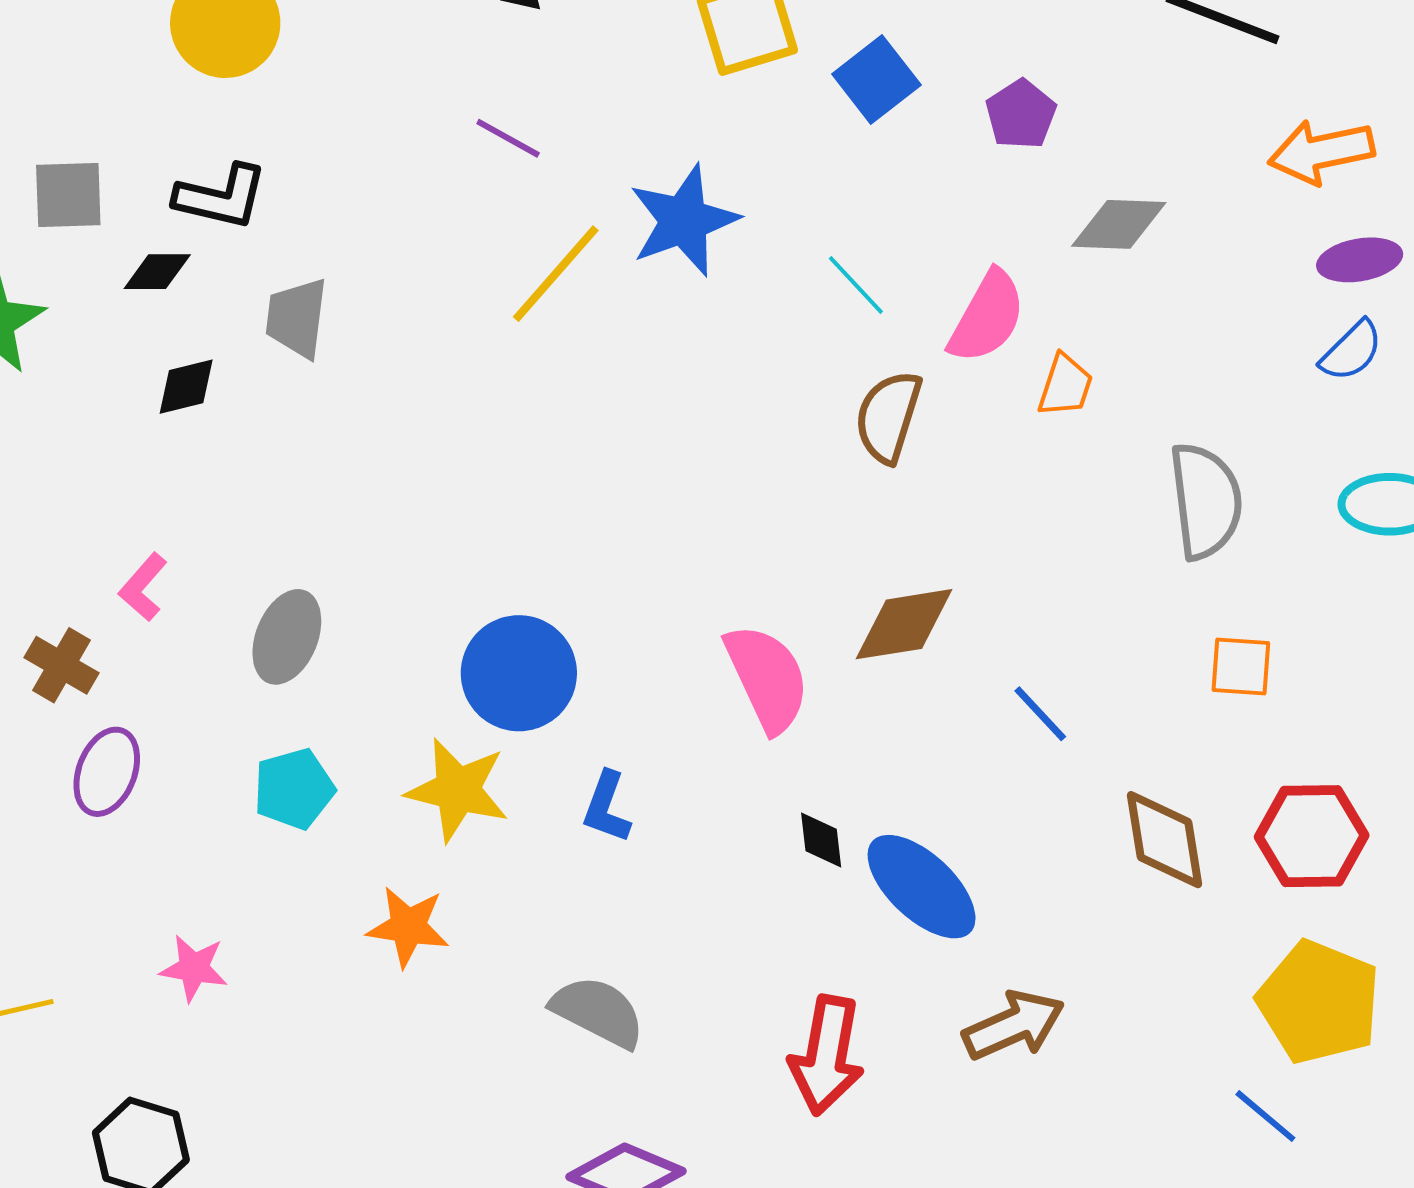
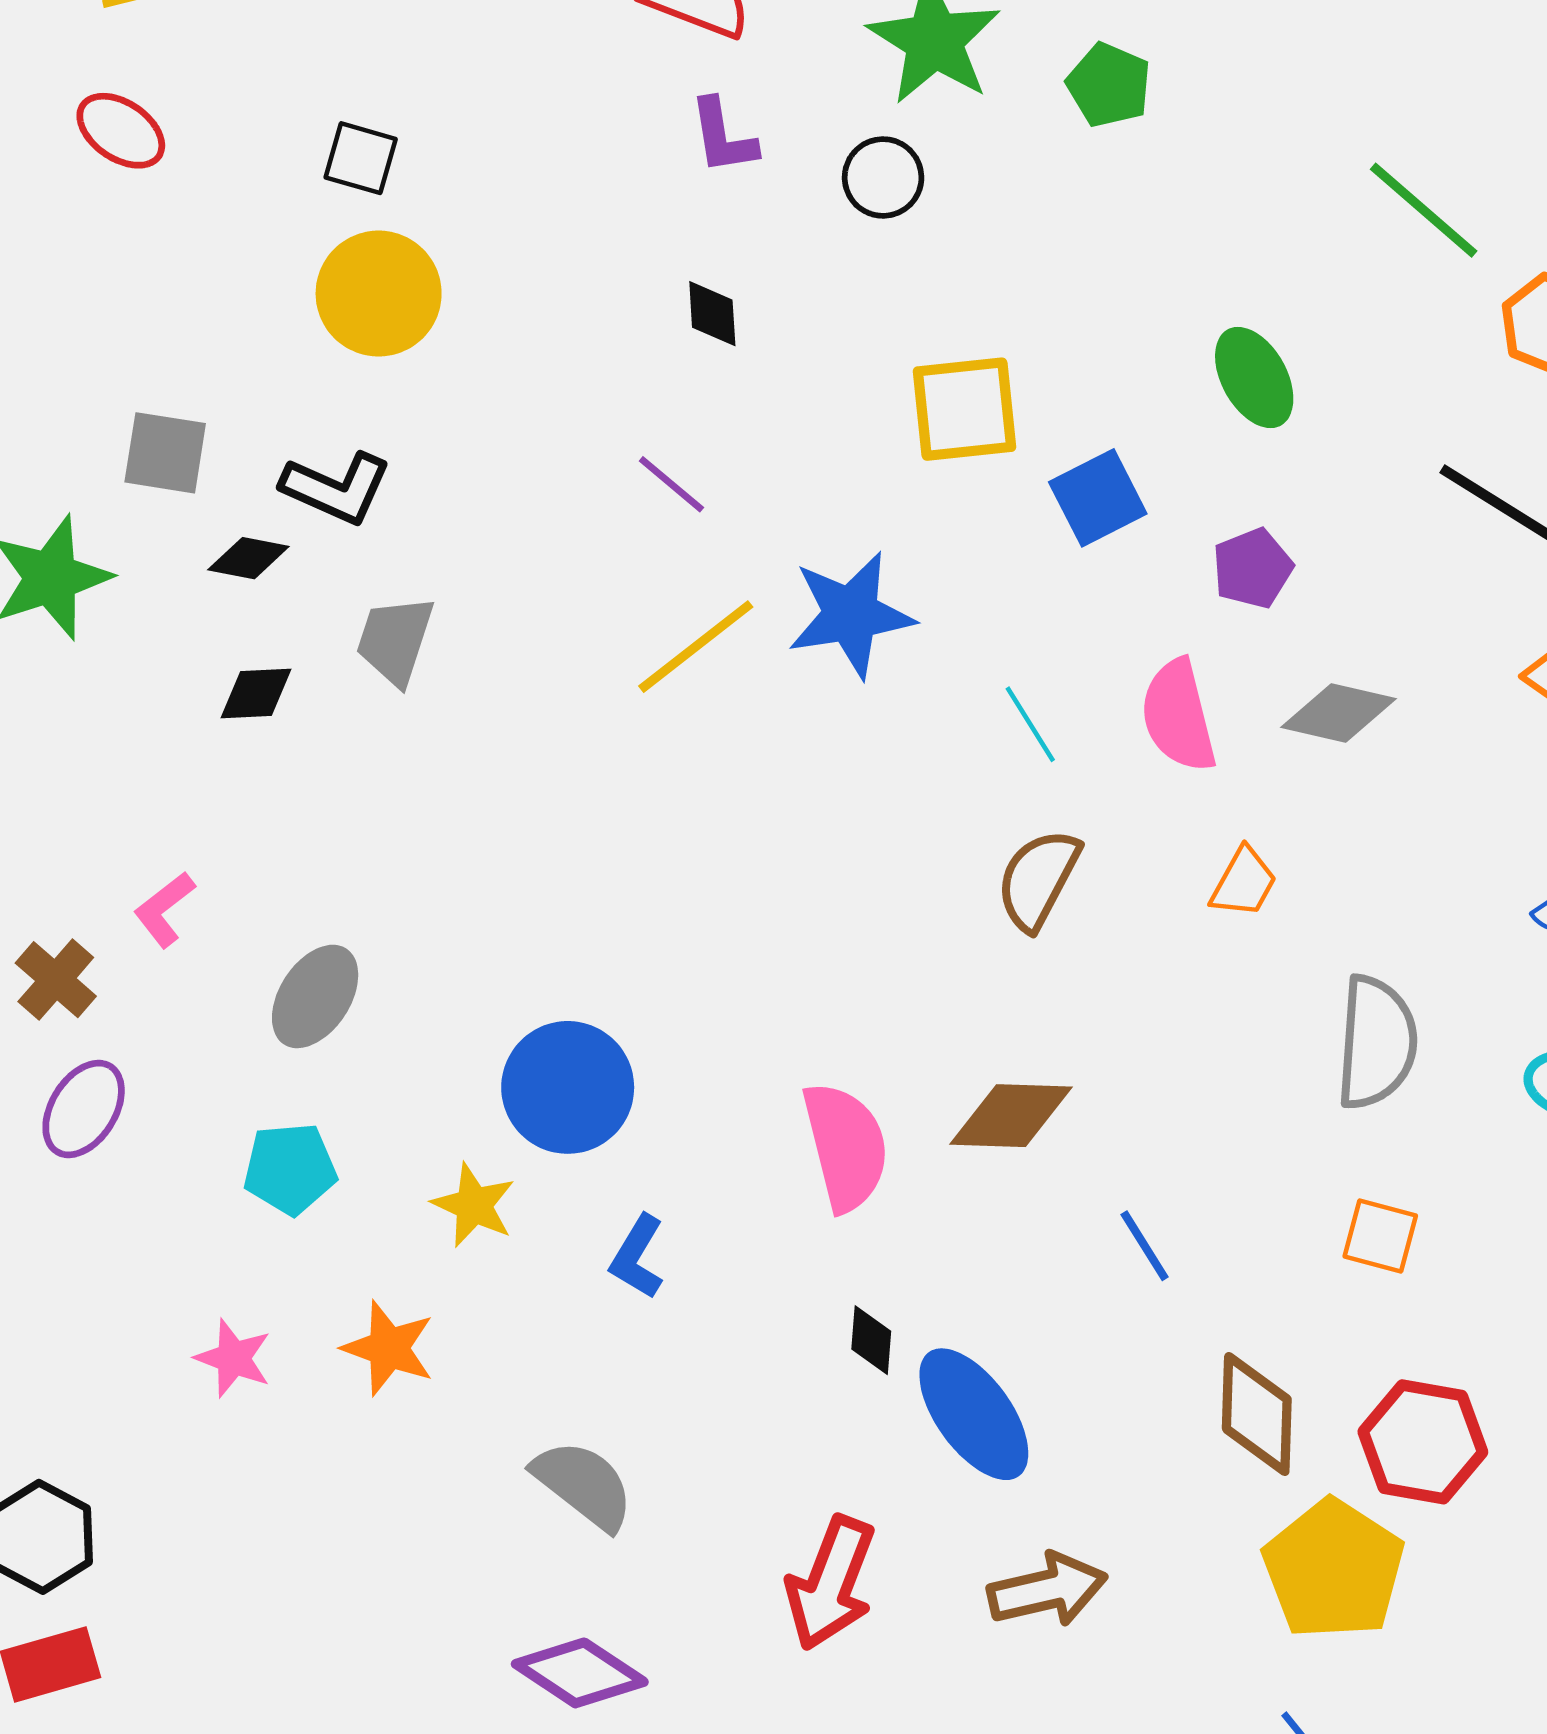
pink semicircle: (987, 317) -> (1178, 716), moved, turned 126
yellow star: (458, 790) -> (474, 1205), size x0.7
pink star: (194, 968) -> (233, 1358), moved
yellow pentagon: (1319, 1002) -> (1334, 1569), moved

